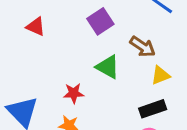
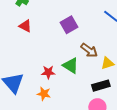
brown arrow: (143, 47) -> (89, 50), moved
green triangle: (108, 67) -> (71, 66), moved

